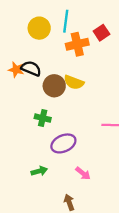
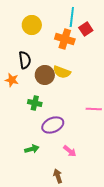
cyan line: (66, 21) -> (72, 17), moved
orange cross: (77, 44) -> (65, 39), turned 30
black semicircle: (31, 68) -> (25, 60), turned 60
orange star: (16, 70) -> (12, 80), moved

